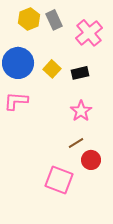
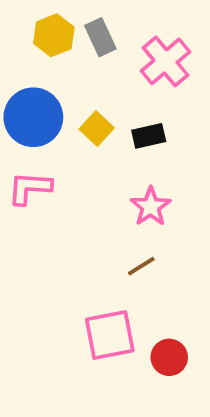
red circle: (91, 160) -> (169, 357), moved
pink square: (59, 180) -> (110, 335), turned -32

